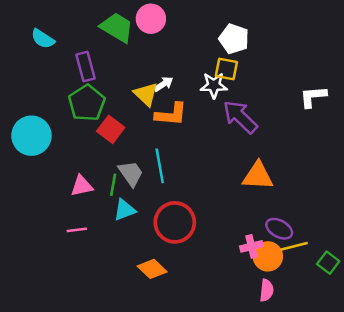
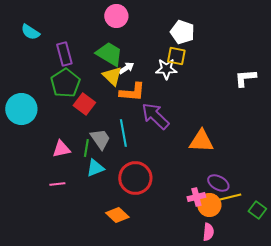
green trapezoid: (117, 28) -> (109, 54), moved
purple arrow: (240, 117) -> (155, 116), moved

